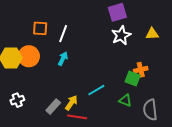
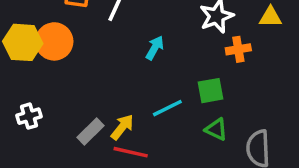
cyan arrow: (63, 59) -> (155, 48), moved
orange cross: (141, 70) -> (238, 49), moved
green square: (133, 79) -> (211, 91), moved, turned -35

